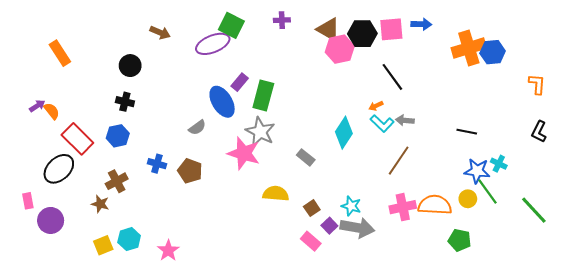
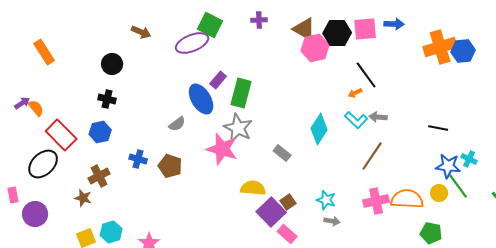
orange arrow: (376, 106) -> (355, 93), moved
purple square: (329, 226) -> (271, 212), moved, size x1.8
gray arrow: (357, 228) -> (332, 221), size x0.5

